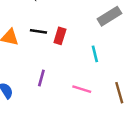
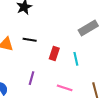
red rectangle: (60, 36) -> (54, 53), moved

